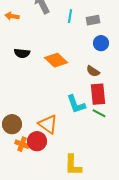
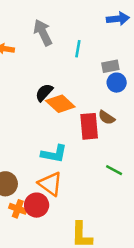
gray rectangle: (93, 20) -> (110, 66), moved
black semicircle: (22, 53) -> (44, 93), moved, turned 126
red rectangle: (98, 94) -> (89, 126), moved
cyan L-shape: (76, 104) -> (54, 154), moved, turned -60

